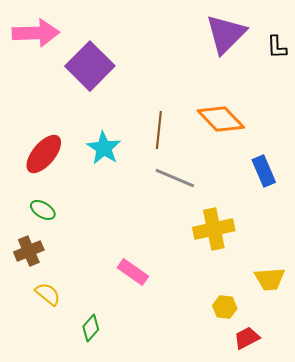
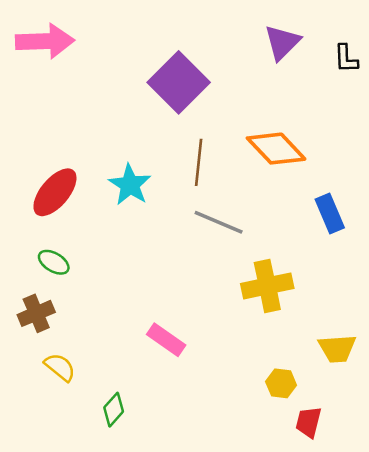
purple triangle: (226, 34) -> (282, 42), size x0.7
purple square: (90, 66) -> (179, 82), moved
red trapezoid: (247, 338) -> (309, 422), turned -48

